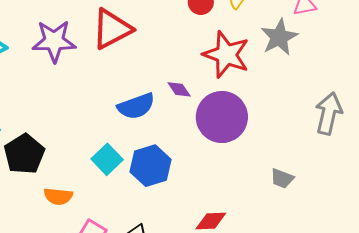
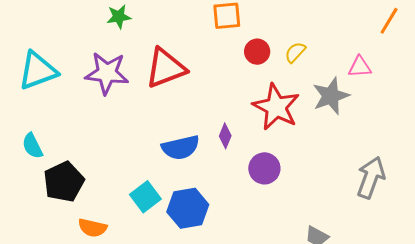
purple diamond: (179, 89) -> (225, 136), turned 50
purple circle: (222, 117) -> (264, 168), size x0.6

